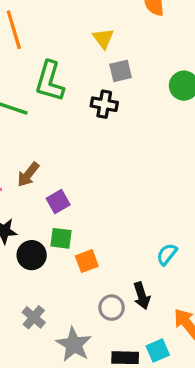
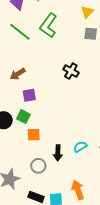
black cross: (104, 104) -> (71, 71), moved
black arrow: (142, 296) -> (58, 153), moved

